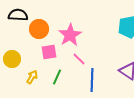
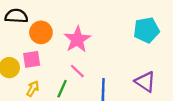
pink square: (49, 52) -> (32, 59), moved
pink line: (79, 59) -> (77, 71), moved

